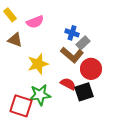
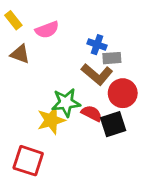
gray rectangle: (83, 43) -> (112, 58), turned 40
yellow star: (38, 64) -> (51, 120), moved
green star: (40, 95) -> (66, 103), moved
red square: (21, 106) -> (28, 161), moved

